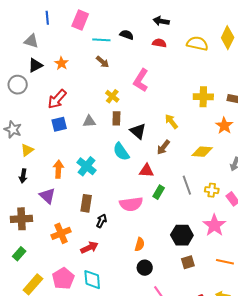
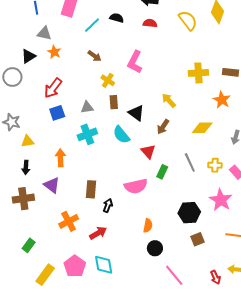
cyan line: (101, 40) -> (92, 25), turned -42
gray triangle: (31, 41) -> (44, 33), moved
yellow semicircle: (197, 43) -> (188, 20), turned 45
brown arrow: (103, 62) -> (94, 56), moved
yellow triangle: (27, 150) -> (28, 141), turned 32
cyan cross: (87, 166) -> (87, 134), moved, turned 36
red triangle: (146, 171) -> (148, 151), turned 49
brown cross: (21, 219) -> (23, 199), moved

